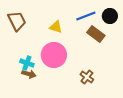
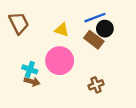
black circle: (110, 16) -> (105, 29), moved
brown rectangle: (96, 34) -> (94, 40), moved
brown cross: (87, 77) -> (96, 85), turned 32

